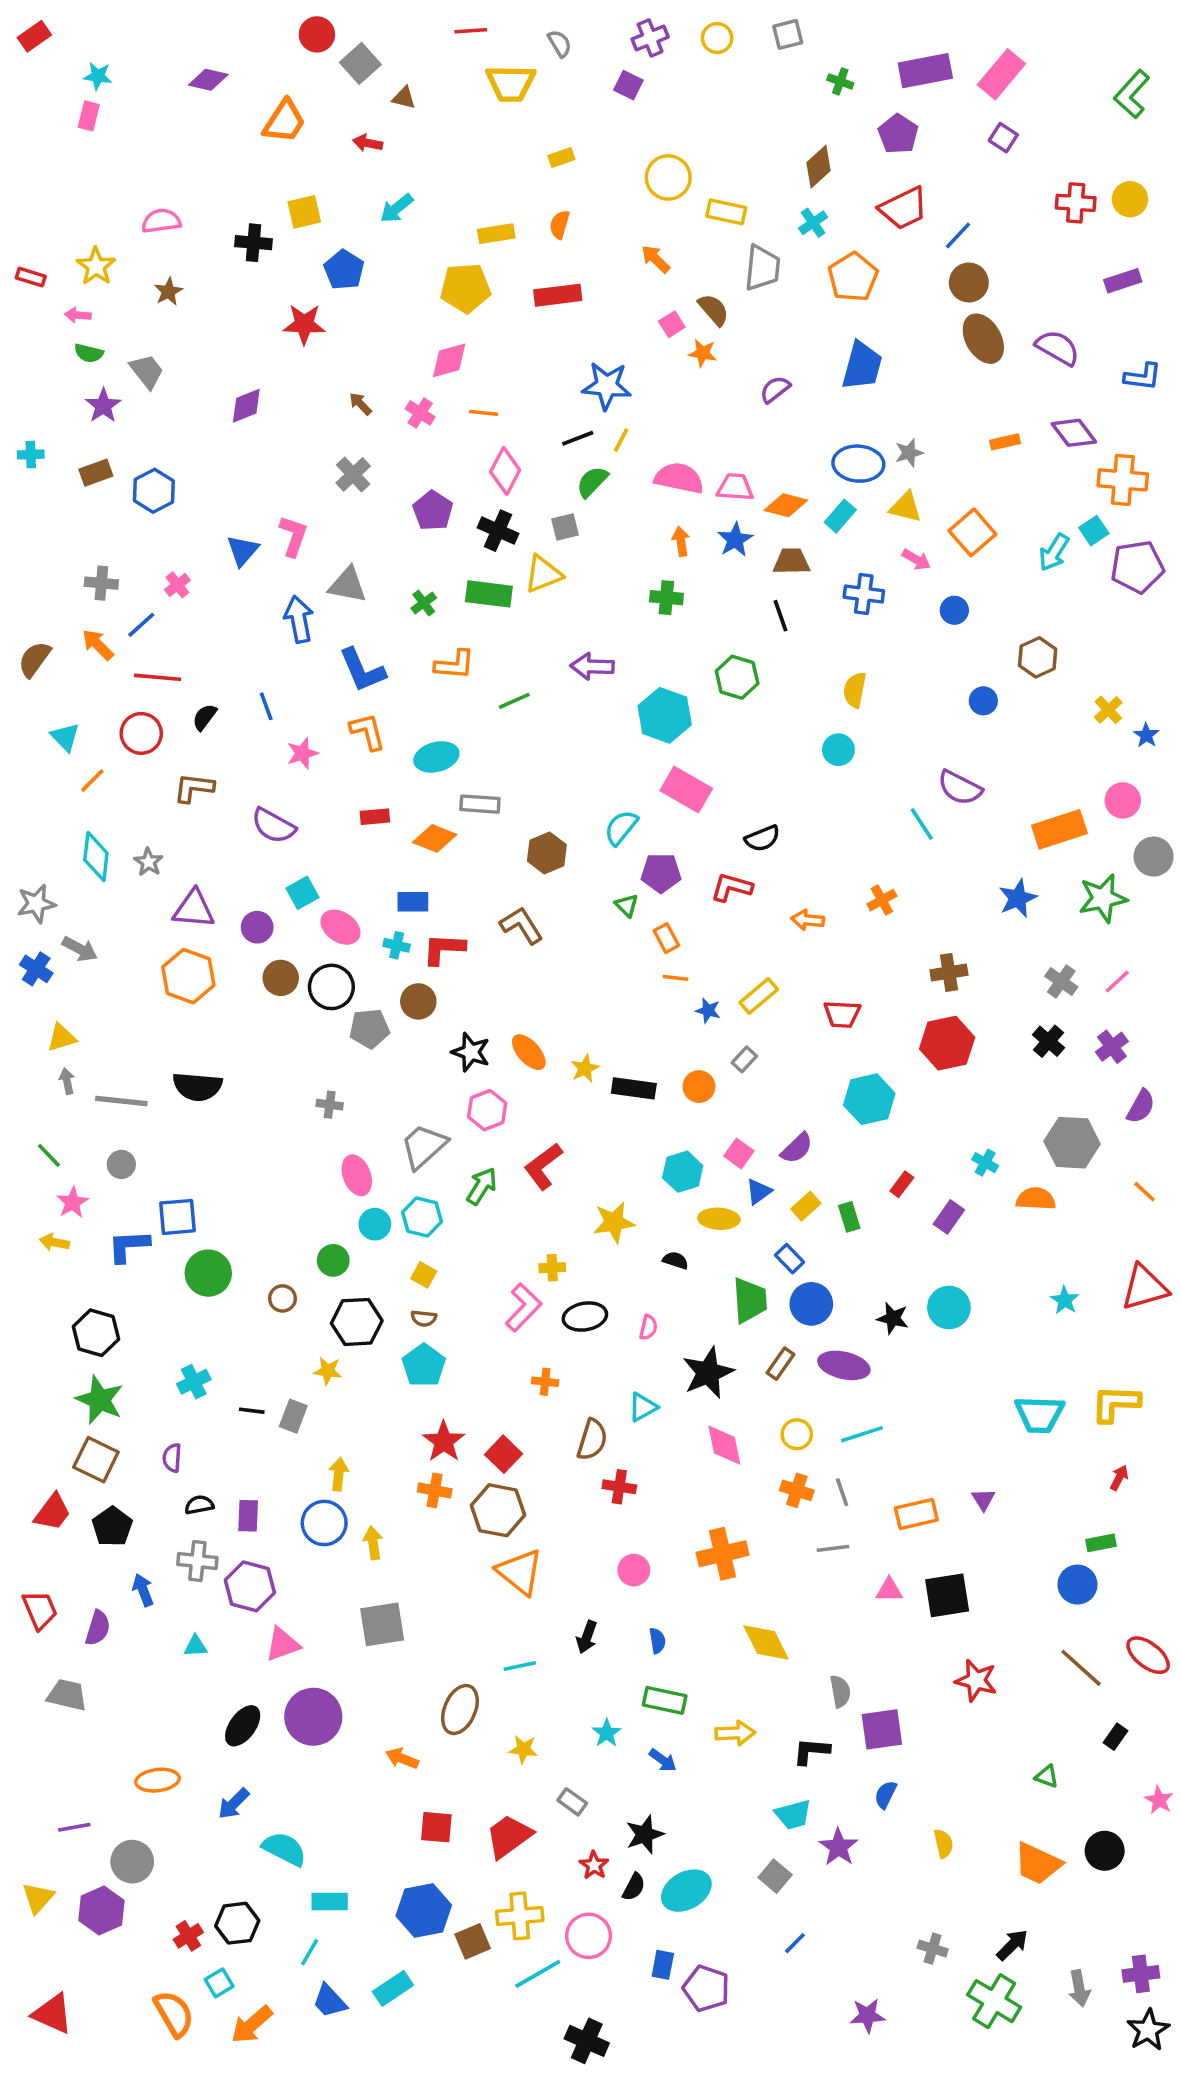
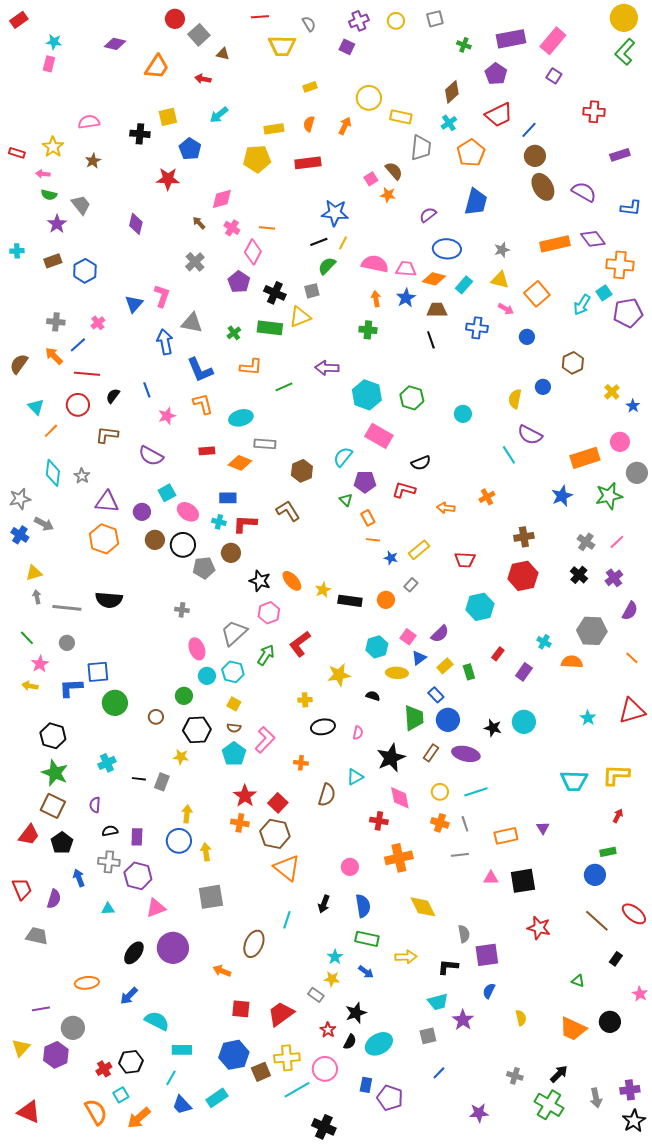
yellow circle: (1130, 199) -> (624, 18), moved, size x1.4
orange arrow: (656, 259) -> (345, 126), moved, turned 72
pink diamond: (449, 360) -> (222, 199), moved
purple diamond: (246, 406) -> (136, 224), turned -55
orange rectangle: (1005, 442) -> (555, 244), size x1.8
blue ellipse: (858, 464) -> (447, 249), moved
pink diamond: (505, 471) -> (253, 252), moved
green hexagon: (737, 677) -> (412, 398), moved
yellow semicircle: (855, 690) -> (515, 399), moved
pink L-shape: (523, 1307) -> (265, 740), moved
red cross: (619, 1487) -> (379, 821), moved
blue semicircle: (657, 1641) -> (363, 906), size x1.6
cyan line: (520, 1666) -> (287, 920), turned -60
yellow star: (523, 1749) -> (332, 979), moved
gray square: (775, 1876) -> (428, 1036), turned 36

